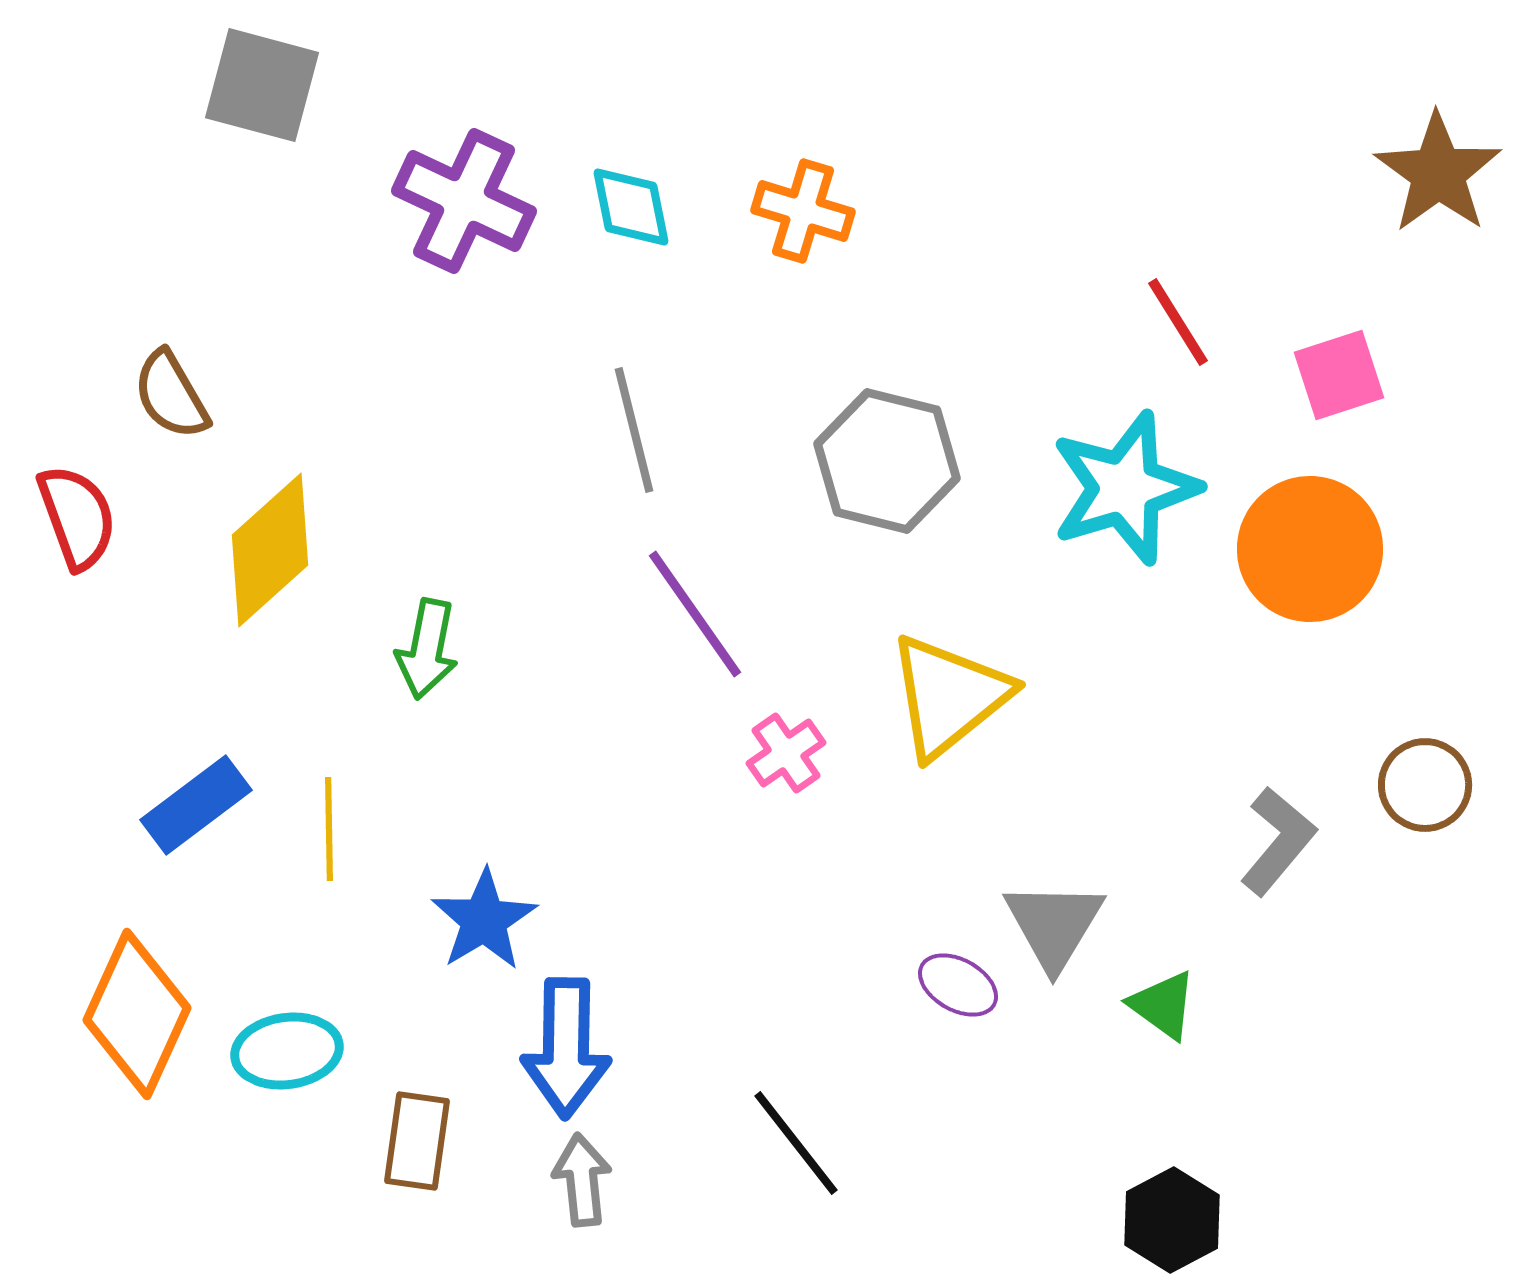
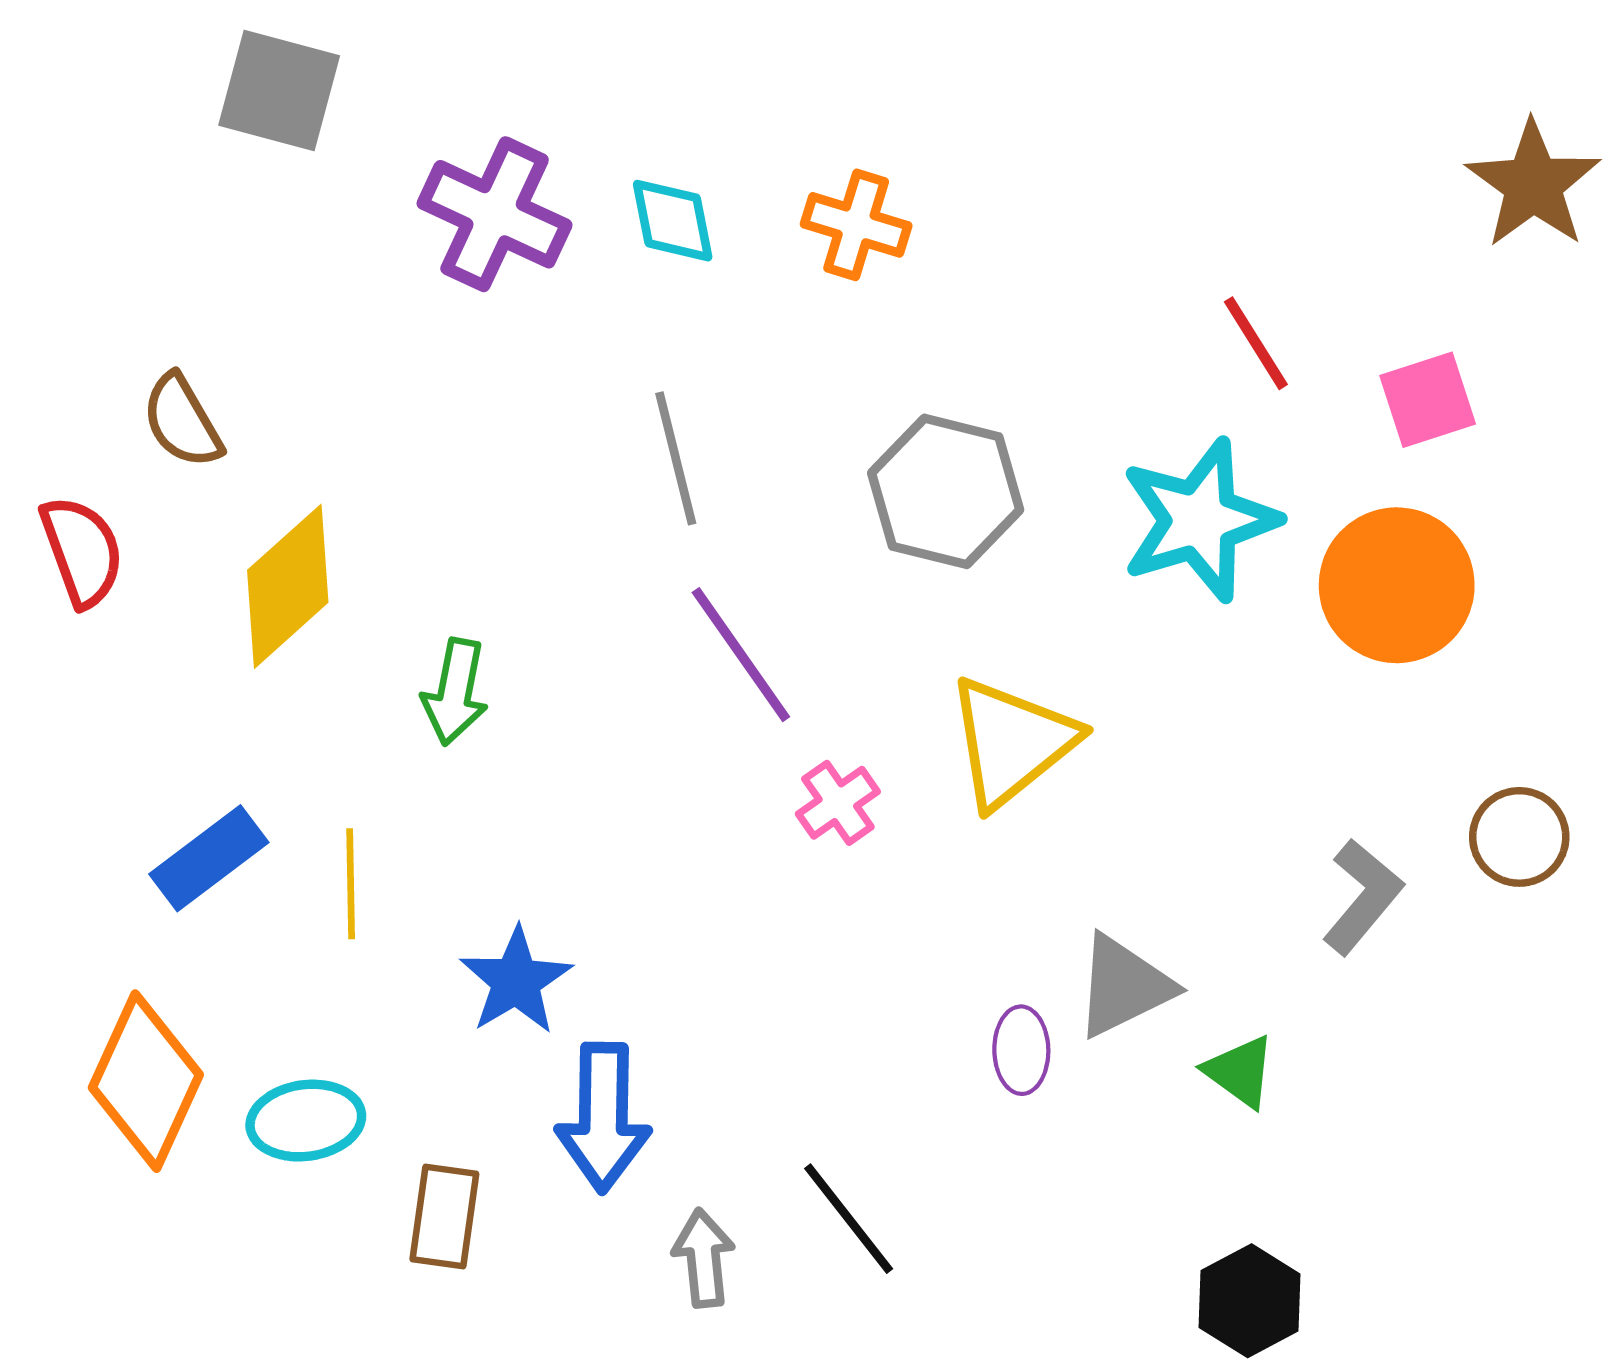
gray triangle: (1054, 925) -> (1124, 986), turned 33
purple ellipse: (958, 985) -> (1021, 1050), turned 60
gray arrow: (582, 1180) -> (704, 1258), moved

